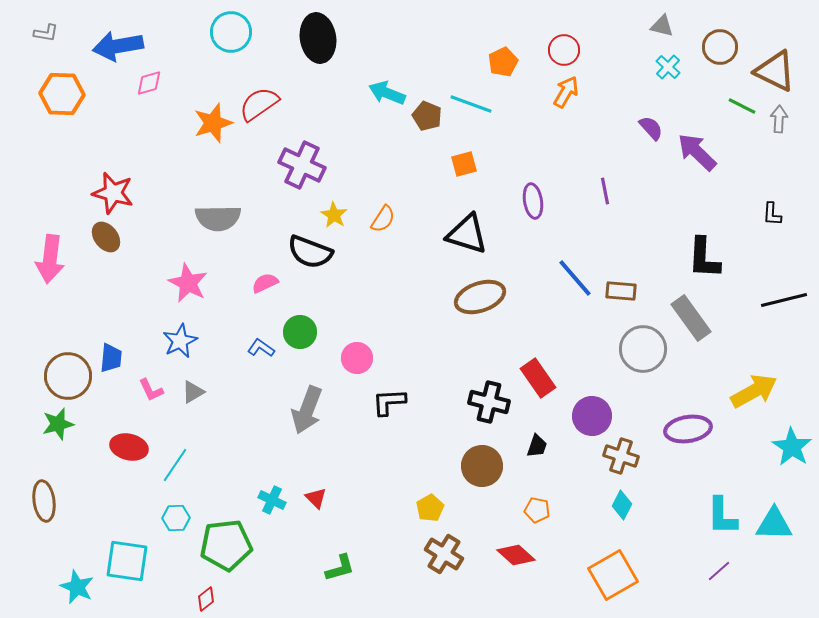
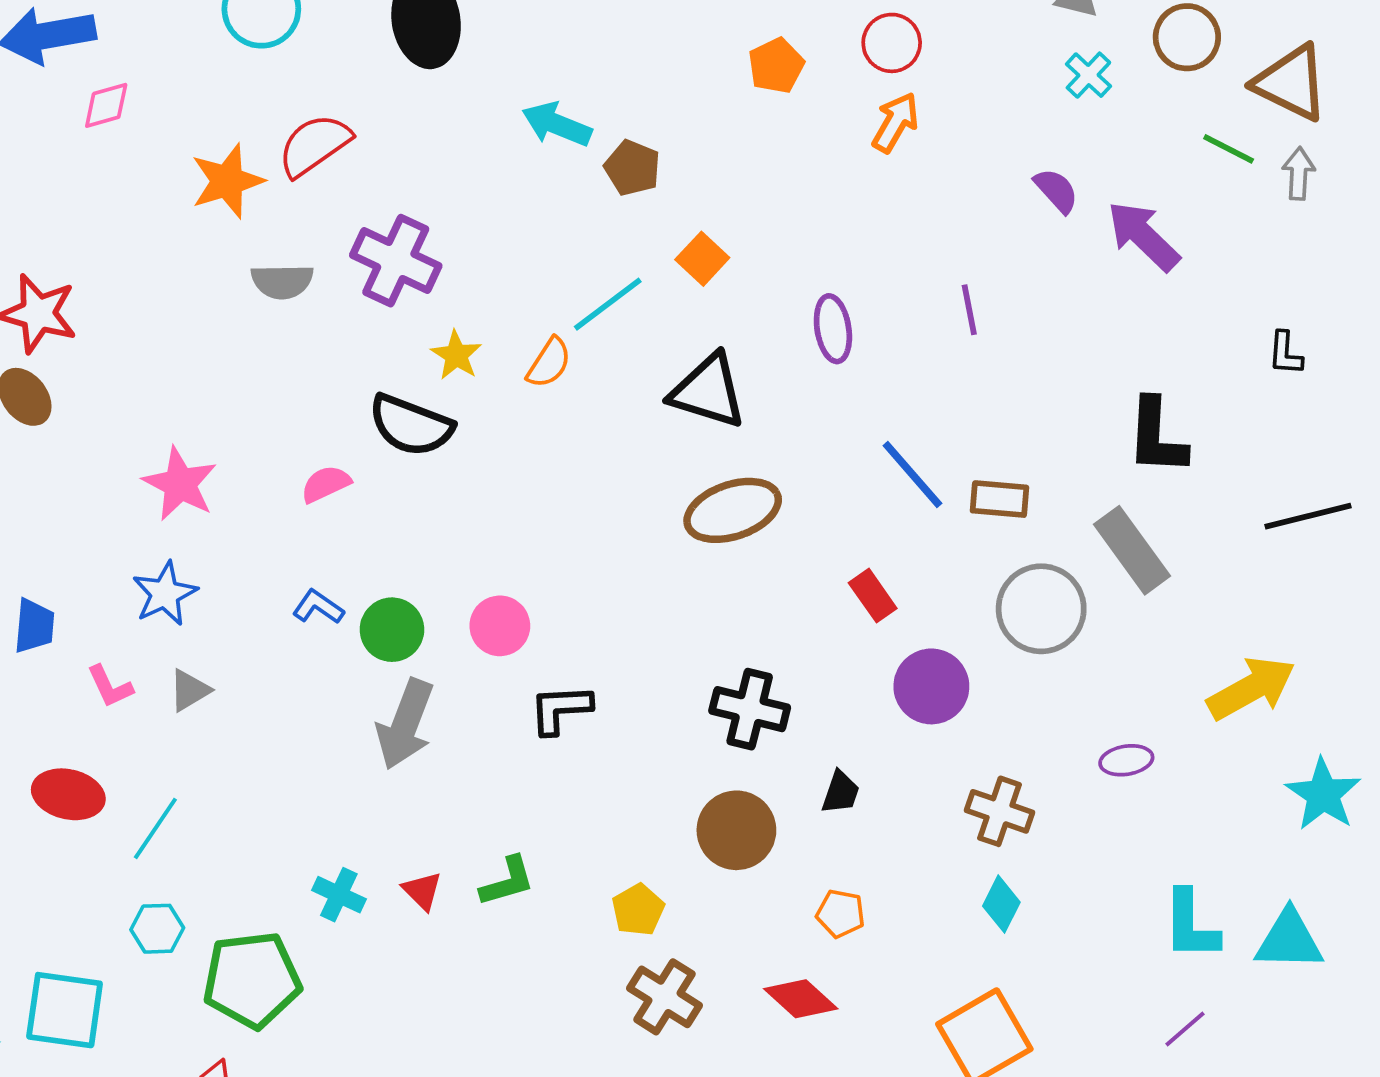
cyan line: (471, 104) -> (608, 304), moved, turned -57
orange square: (464, 164) -> (702, 259), turned -32
gray semicircle: (218, 218) -> (282, 281), moved, size x0.7
green circle: (300, 332) -> (392, 630), moved
red rectangle: (538, 378) -> (873, 596), moved, size x0.7
purple circle: (592, 416) -> (931, 686), moved
purple ellipse: (688, 429) -> (1126, 760), size x0.6
green L-shape: (340, 568) -> (507, 881), moved

